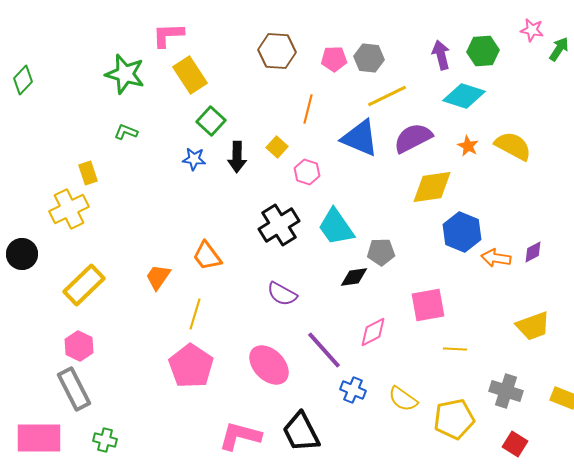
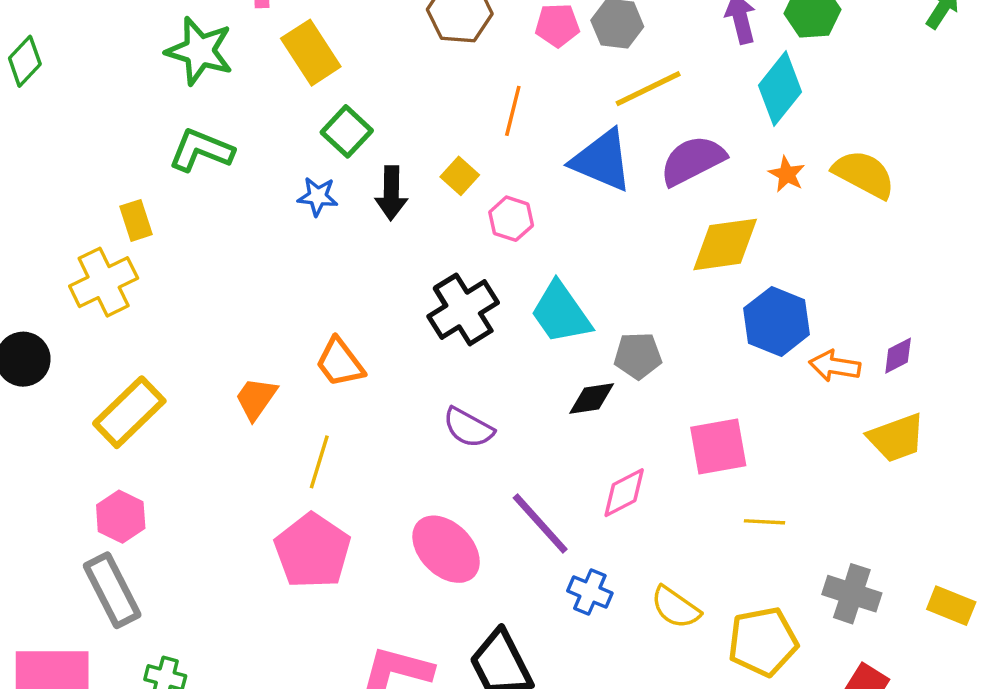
cyan diamond: (464, 96) -> (780, 89), turned -69
green L-shape: (126, 132) -> (201, 150), size x1.6
yellow trapezoid: (533, 326) -> (896, 438), moved

